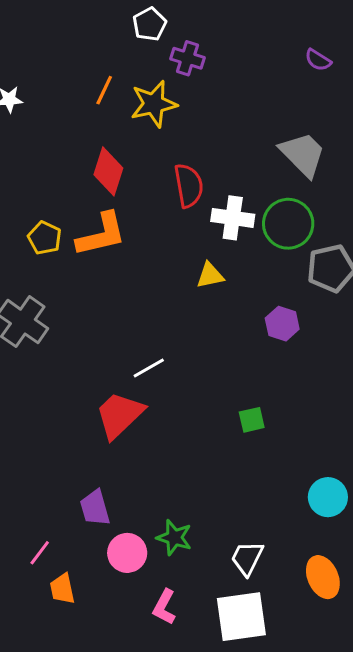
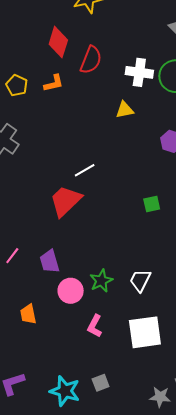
red semicircle: (189, 186) -> (91, 60), moved, turned 32
orange L-shape: (101, 235) -> (54, 83), size x0.6
green star: (174, 538) -> (101, 281), turned 30
pink line: (40, 553) -> (12, 256), moved
white trapezoid: (247, 558) -> (140, 280), moved

